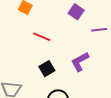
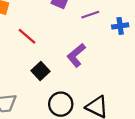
red line: (42, 37) -> (27, 36), turned 30

